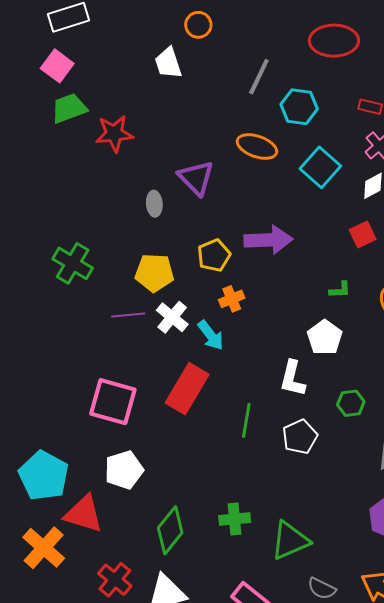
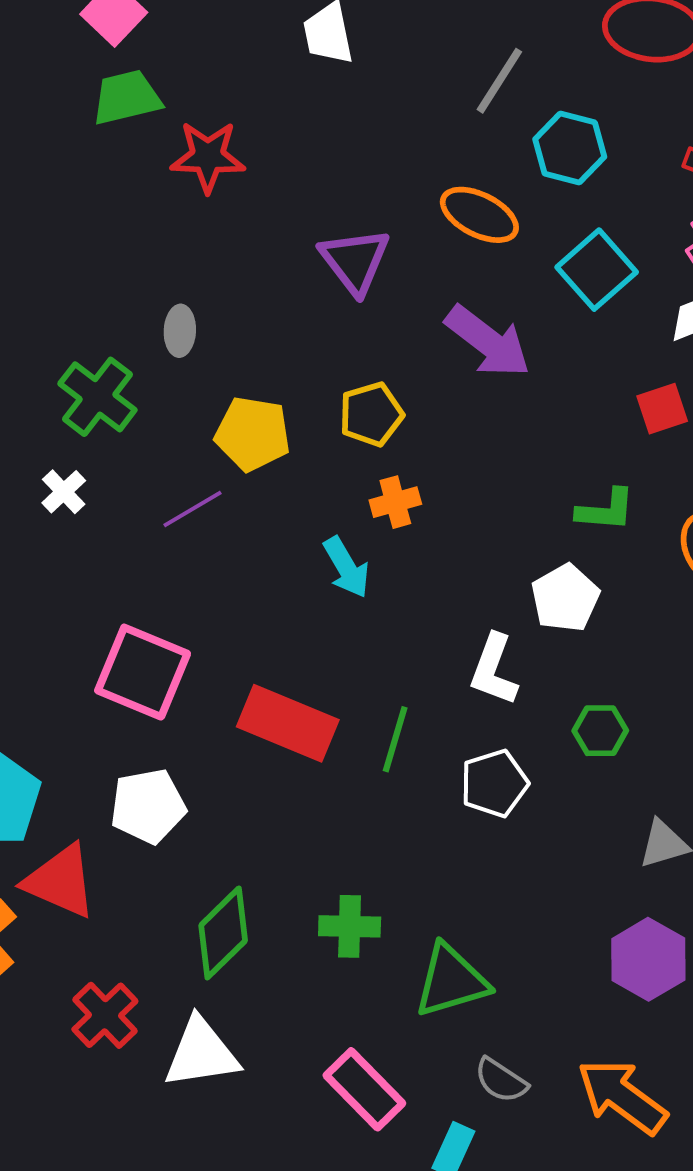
gray ellipse: (154, 204) -> (180, 331), moved
purple arrow: (268, 240) -> (488, 342), moved, turned 33
green L-shape: (340, 290) -> (606, 510), size x1.4
purple line: (128, 315) -> (192, 509), turned -32
white cross: (172, 317) -> (64, 492), moved, size x0.7
red rectangle: (187, 389) -> (288, 723), moved, turned 75

